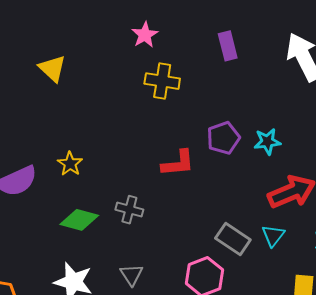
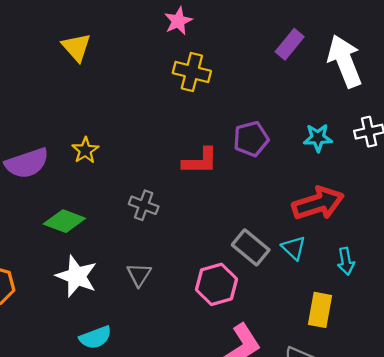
purple rectangle: (228, 46) -> (290, 44), moved, turned 48
cyan star: (267, 142) -> (318, 138), moved
green diamond: (79, 220) -> (64, 221), moved
cyan triangle: (273, 236) -> (294, 248), turned -30

